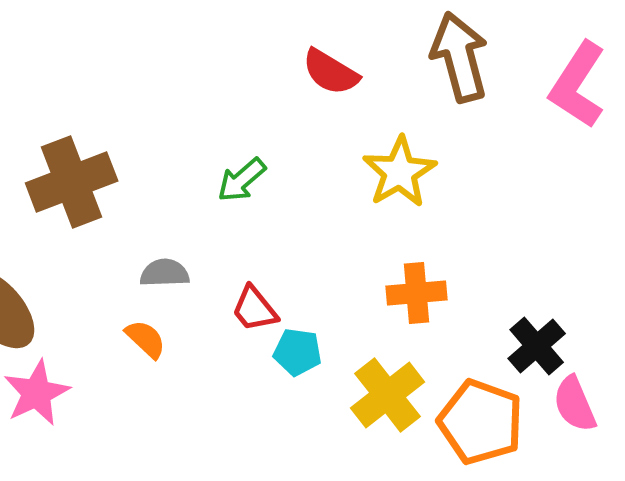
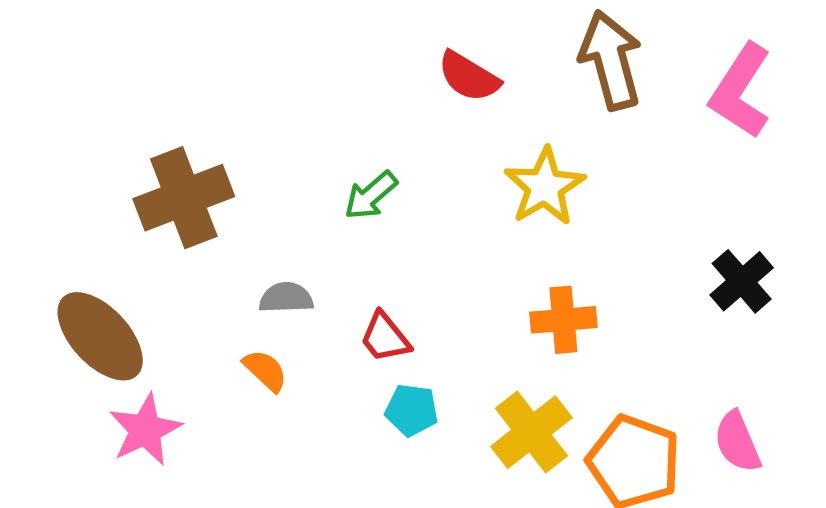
black cross: (537, 346) -> (742, 281), moved
cyan pentagon: (298, 352) -> (412, 410), moved

